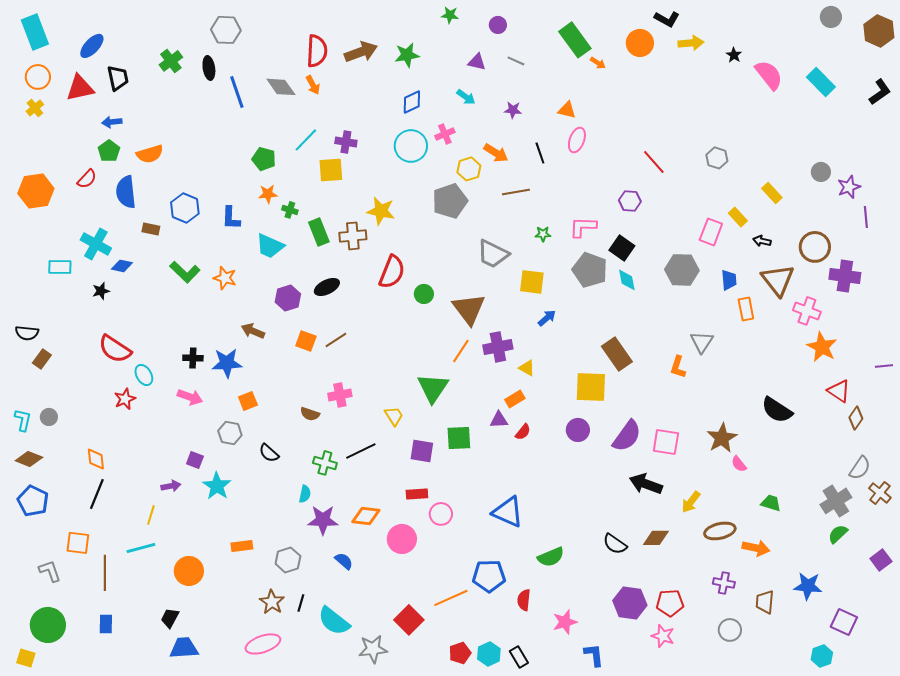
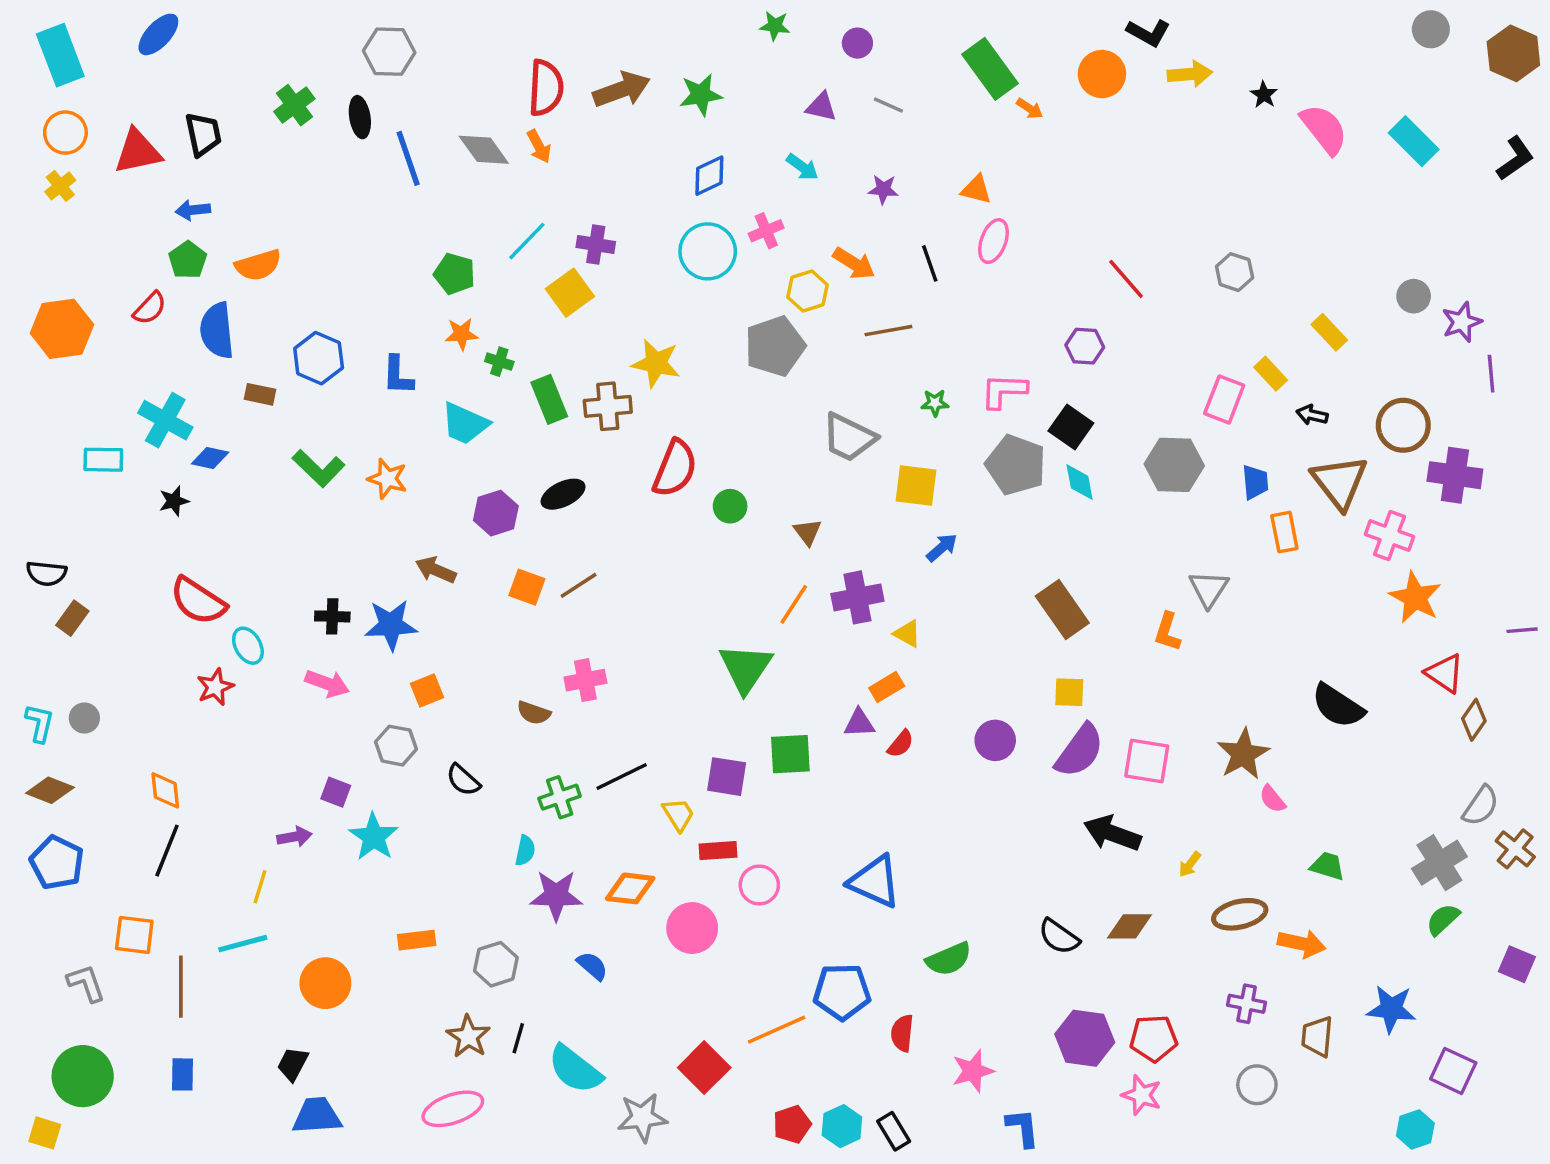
blue ellipse: (92, 46) -> (158, 34), moved
yellow square: (331, 170) -> (570, 293), turned -32
brown triangle: (469, 309) -> (808, 532), size x0.5
yellow square: (591, 387) -> (1069, 692), moved, size x0.6
yellow trapezoid: (394, 416) -> (678, 814), moved
green cross: (325, 463) -> (560, 797), turned -35
yellow arrow: (691, 502) -> (1190, 864), size x0.7
purple square: (881, 560) -> (1517, 964), turned -30

